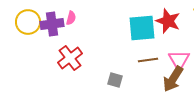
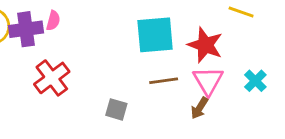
red star: (168, 21) -> (205, 45), moved
brown arrow: (173, 79) -> (199, 108), size x0.6

